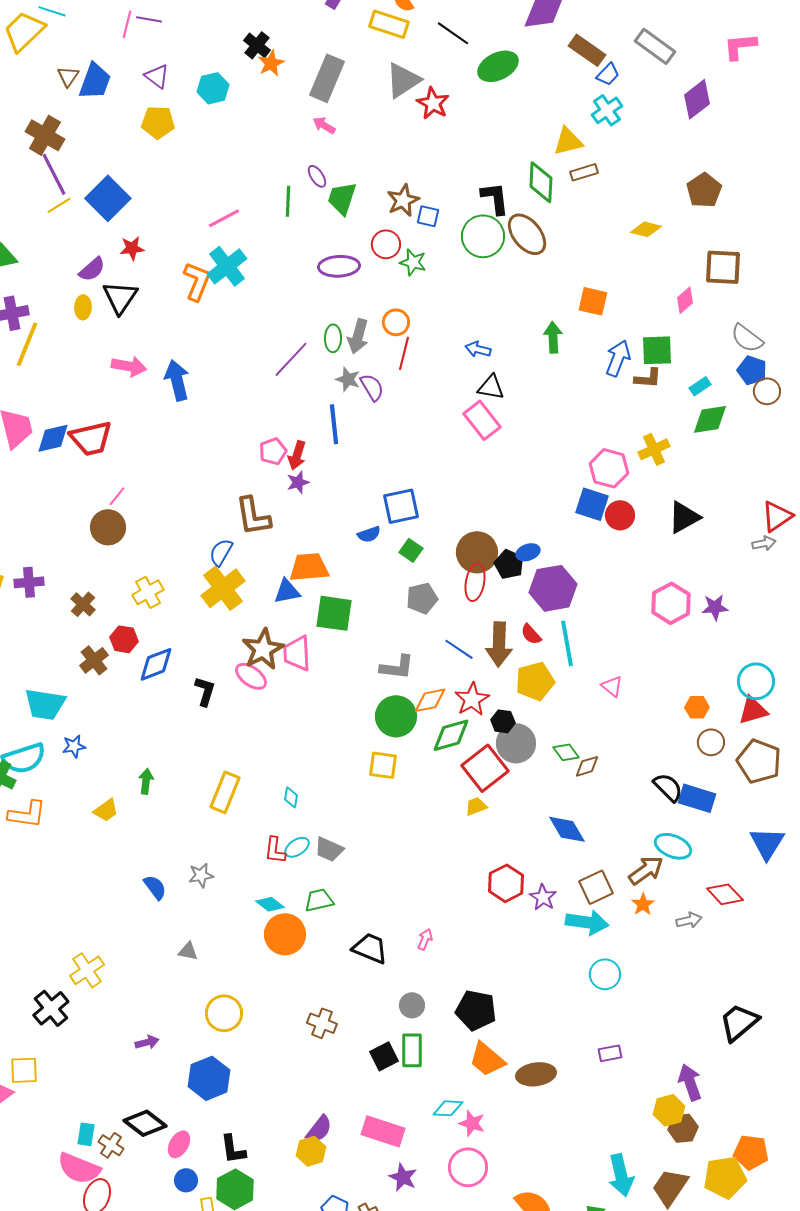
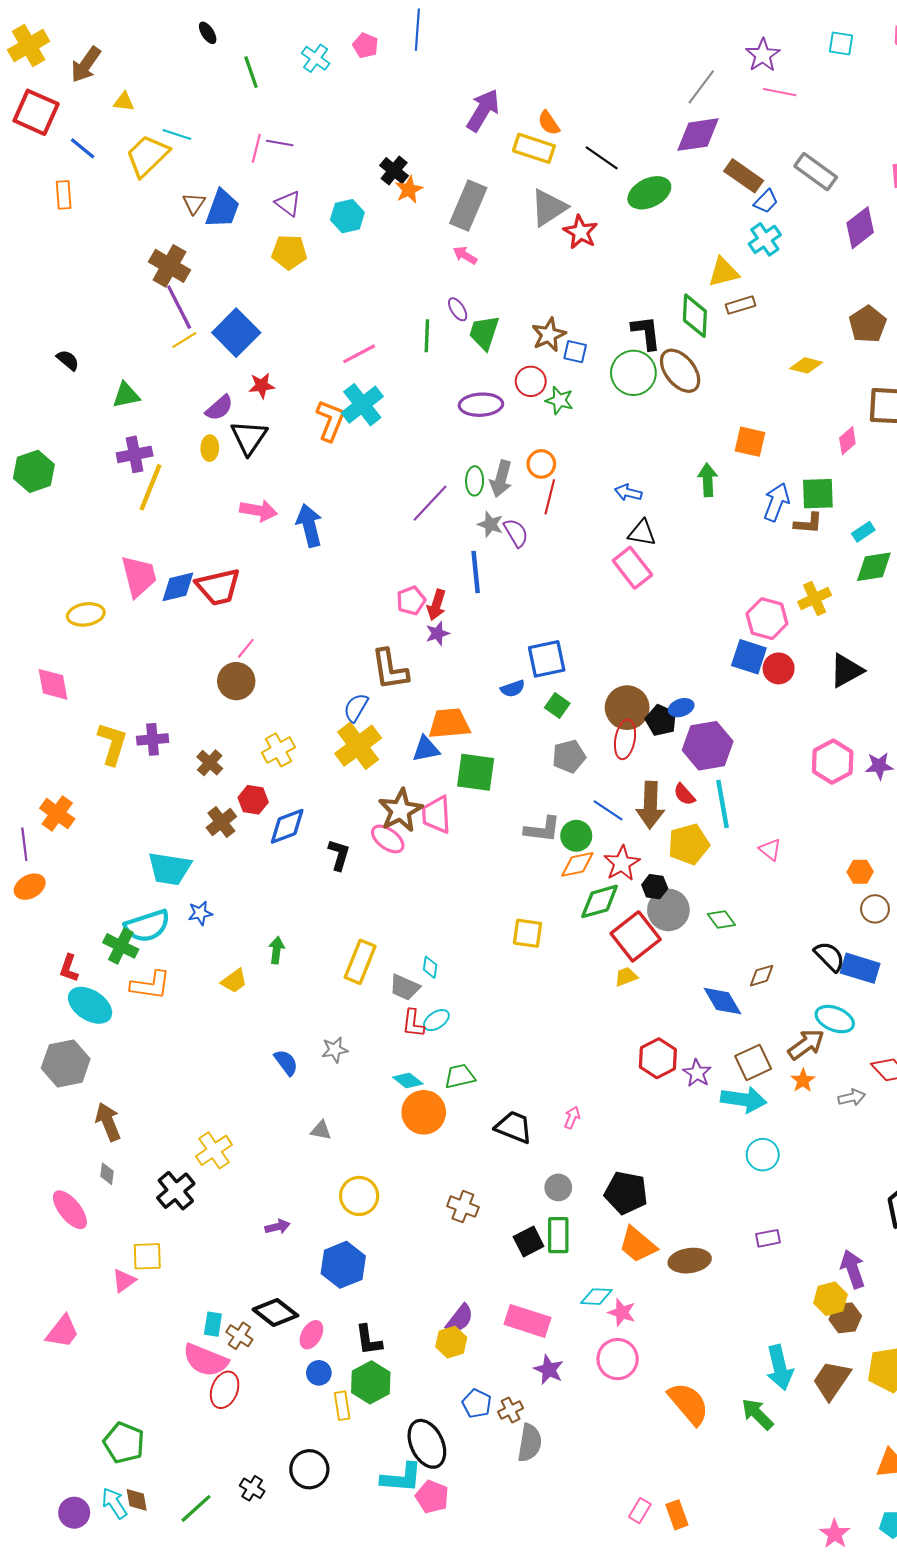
green circle: (396, 716) -> (576, 836), moved, size x0.7
brown diamond: (587, 766) -> (762, 976), moved
gray trapezoid: (329, 849) -> (405, 987), moved

